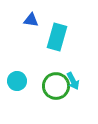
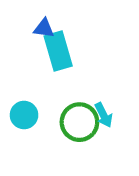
cyan rectangle: (57, 37) -> (58, 51), moved, turned -32

